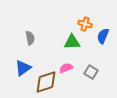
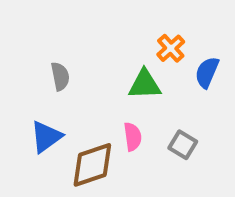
orange cross: (85, 24) -> (171, 48), turned 32
pink semicircle: (66, 68) -> (133, 137), turned 104

